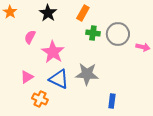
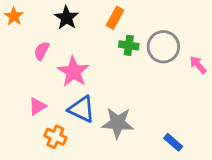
pink arrow: (143, 47) -> (198, 65), turned -144
gray star: (87, 74) -> (118, 123), moved
blue rectangle: (112, 101) -> (173, 142), moved, turned -56

